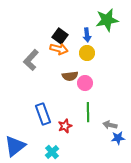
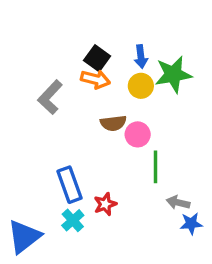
green star: (107, 20) -> (173, 74), moved
green line: (88, 112) -> (155, 167), moved
cyan cross: (52, 152) -> (73, 220), moved

